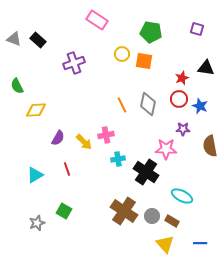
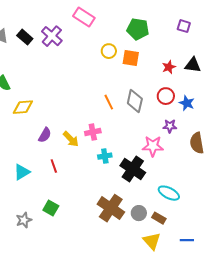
purple cross: (74, 63) -> (52, 36), moved, turned -30
red star: (182, 78) -> (169, 67), moved

